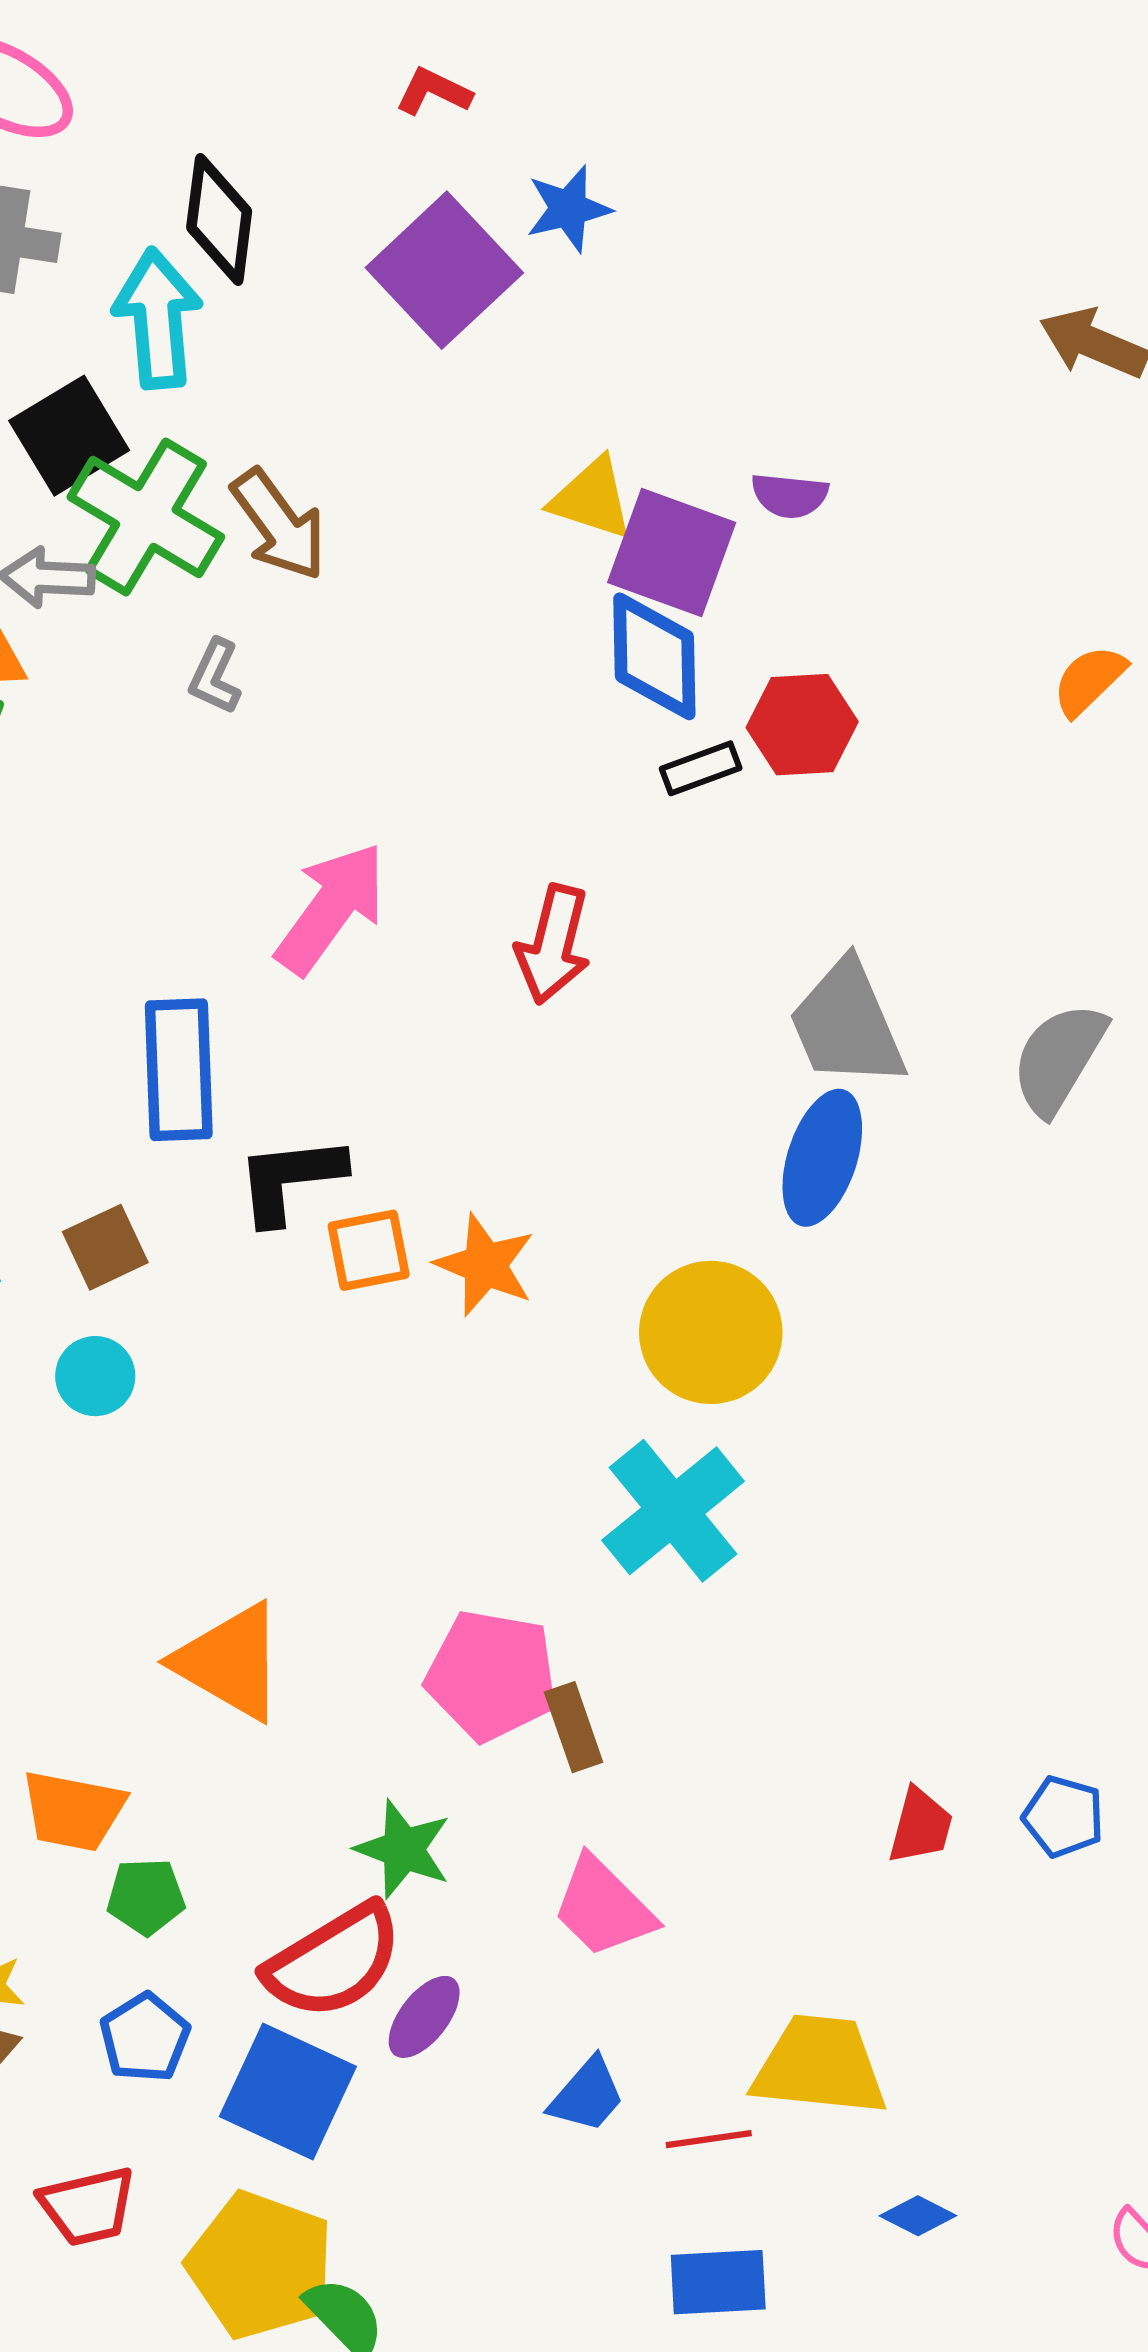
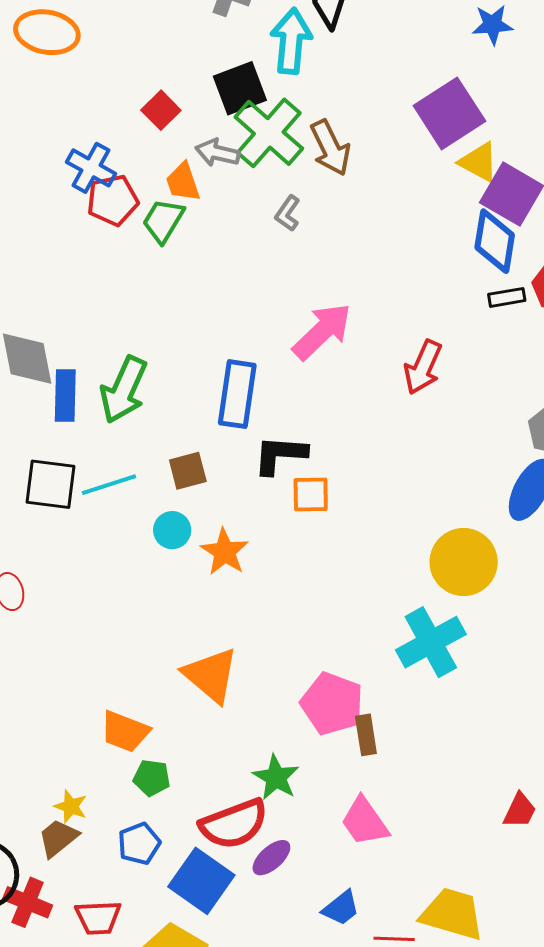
purple square: (444, 270) -> (449, 113), moved
orange star: (485, 1265) -> (225, 552), moved

